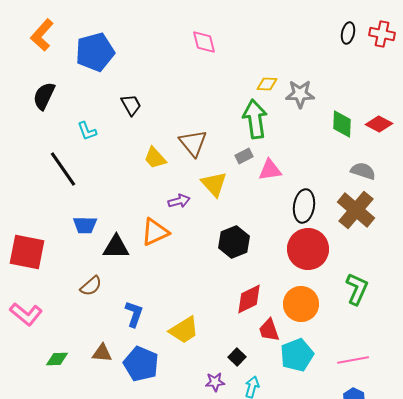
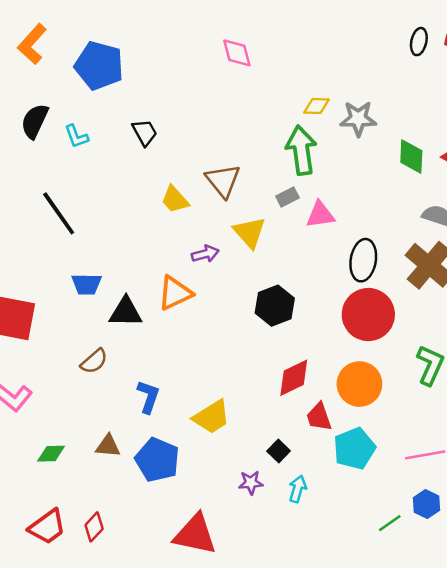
blue pentagon: (95, 52) -> (99, 66), turned 30
cyan L-shape: (87, 131) -> (76, 136), moved

